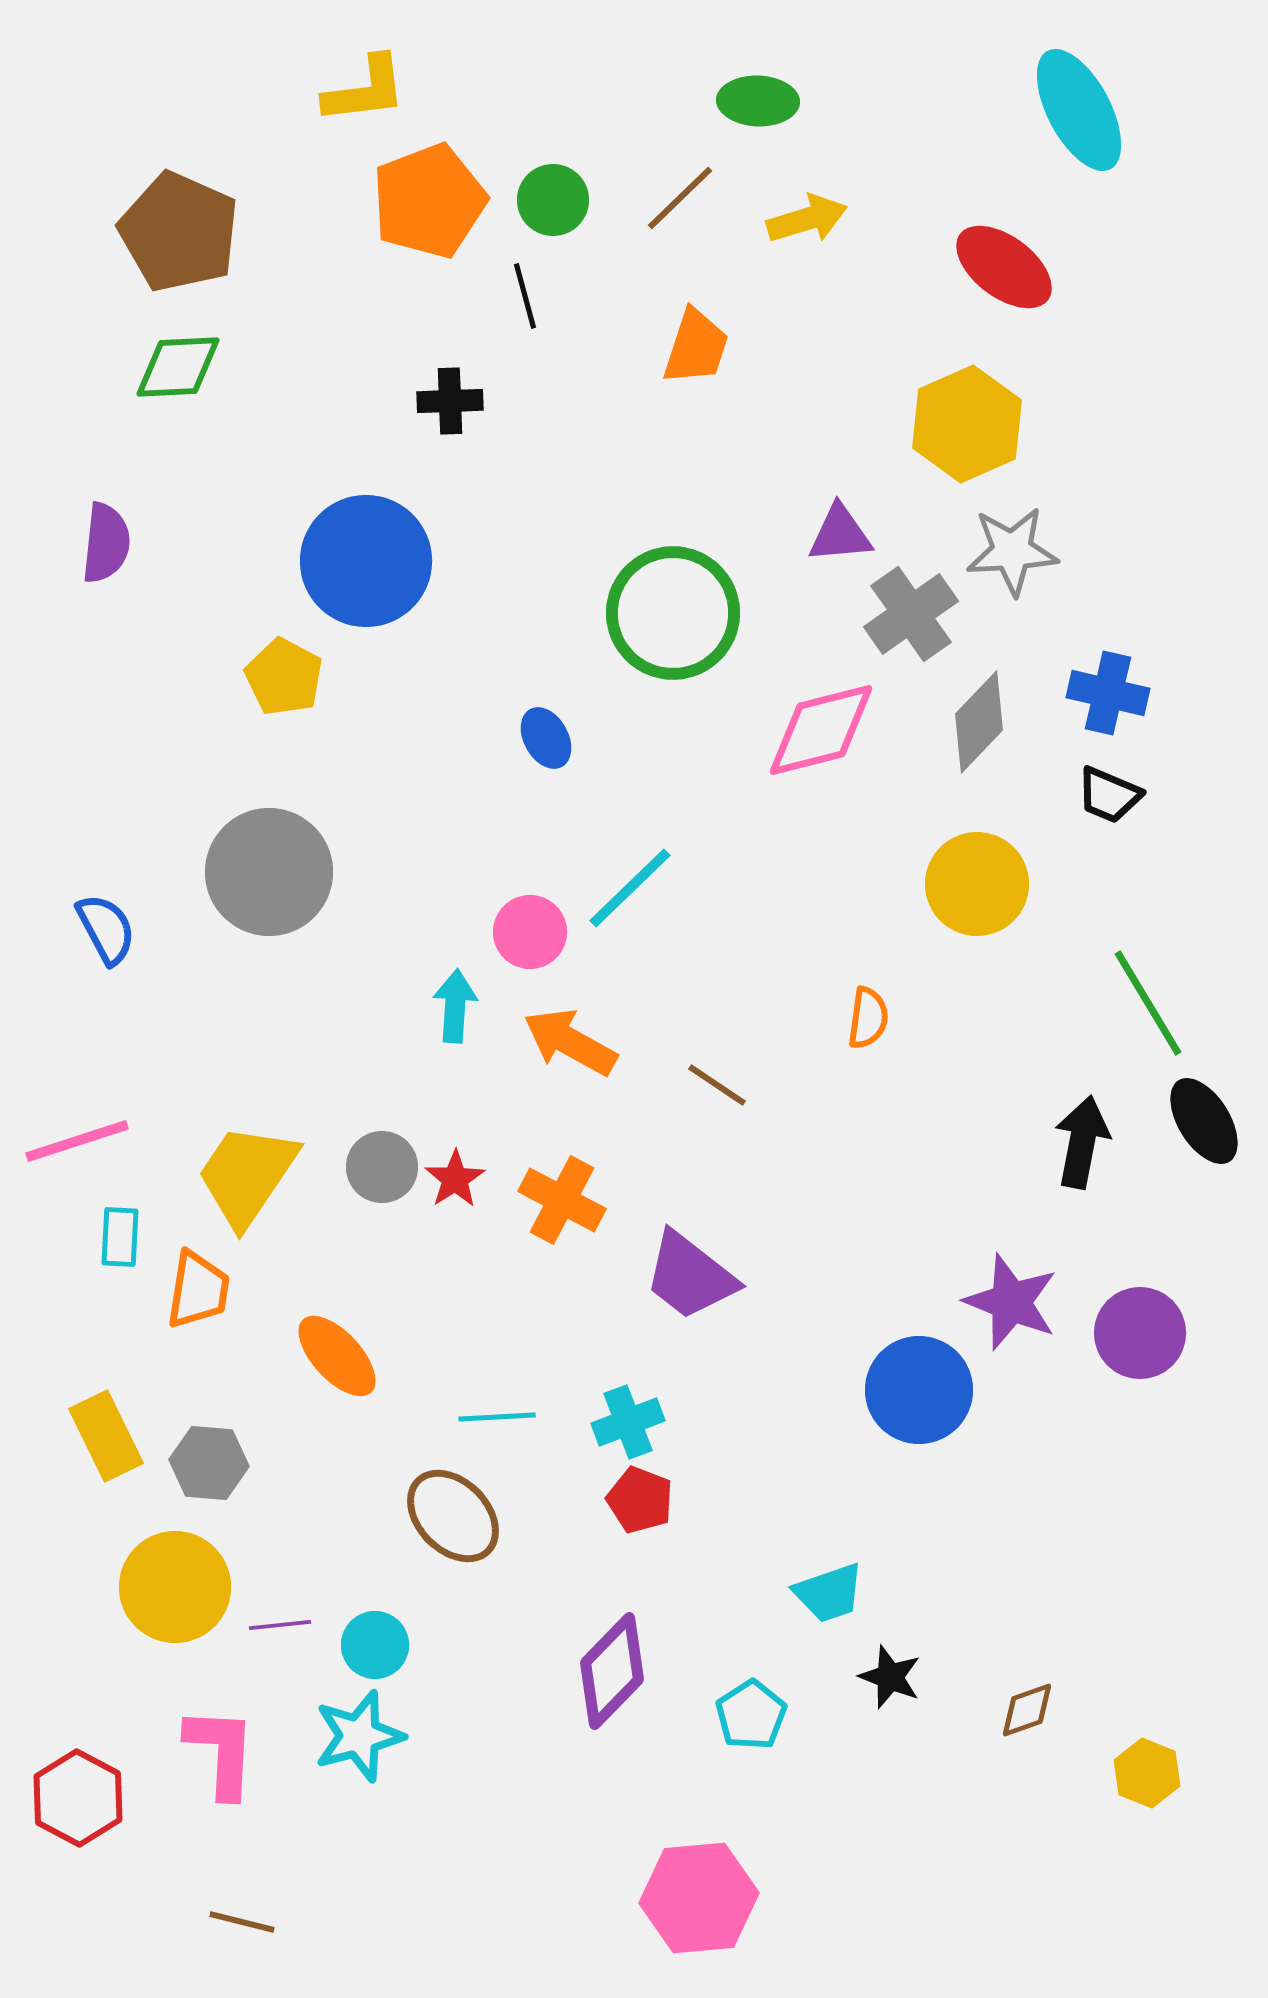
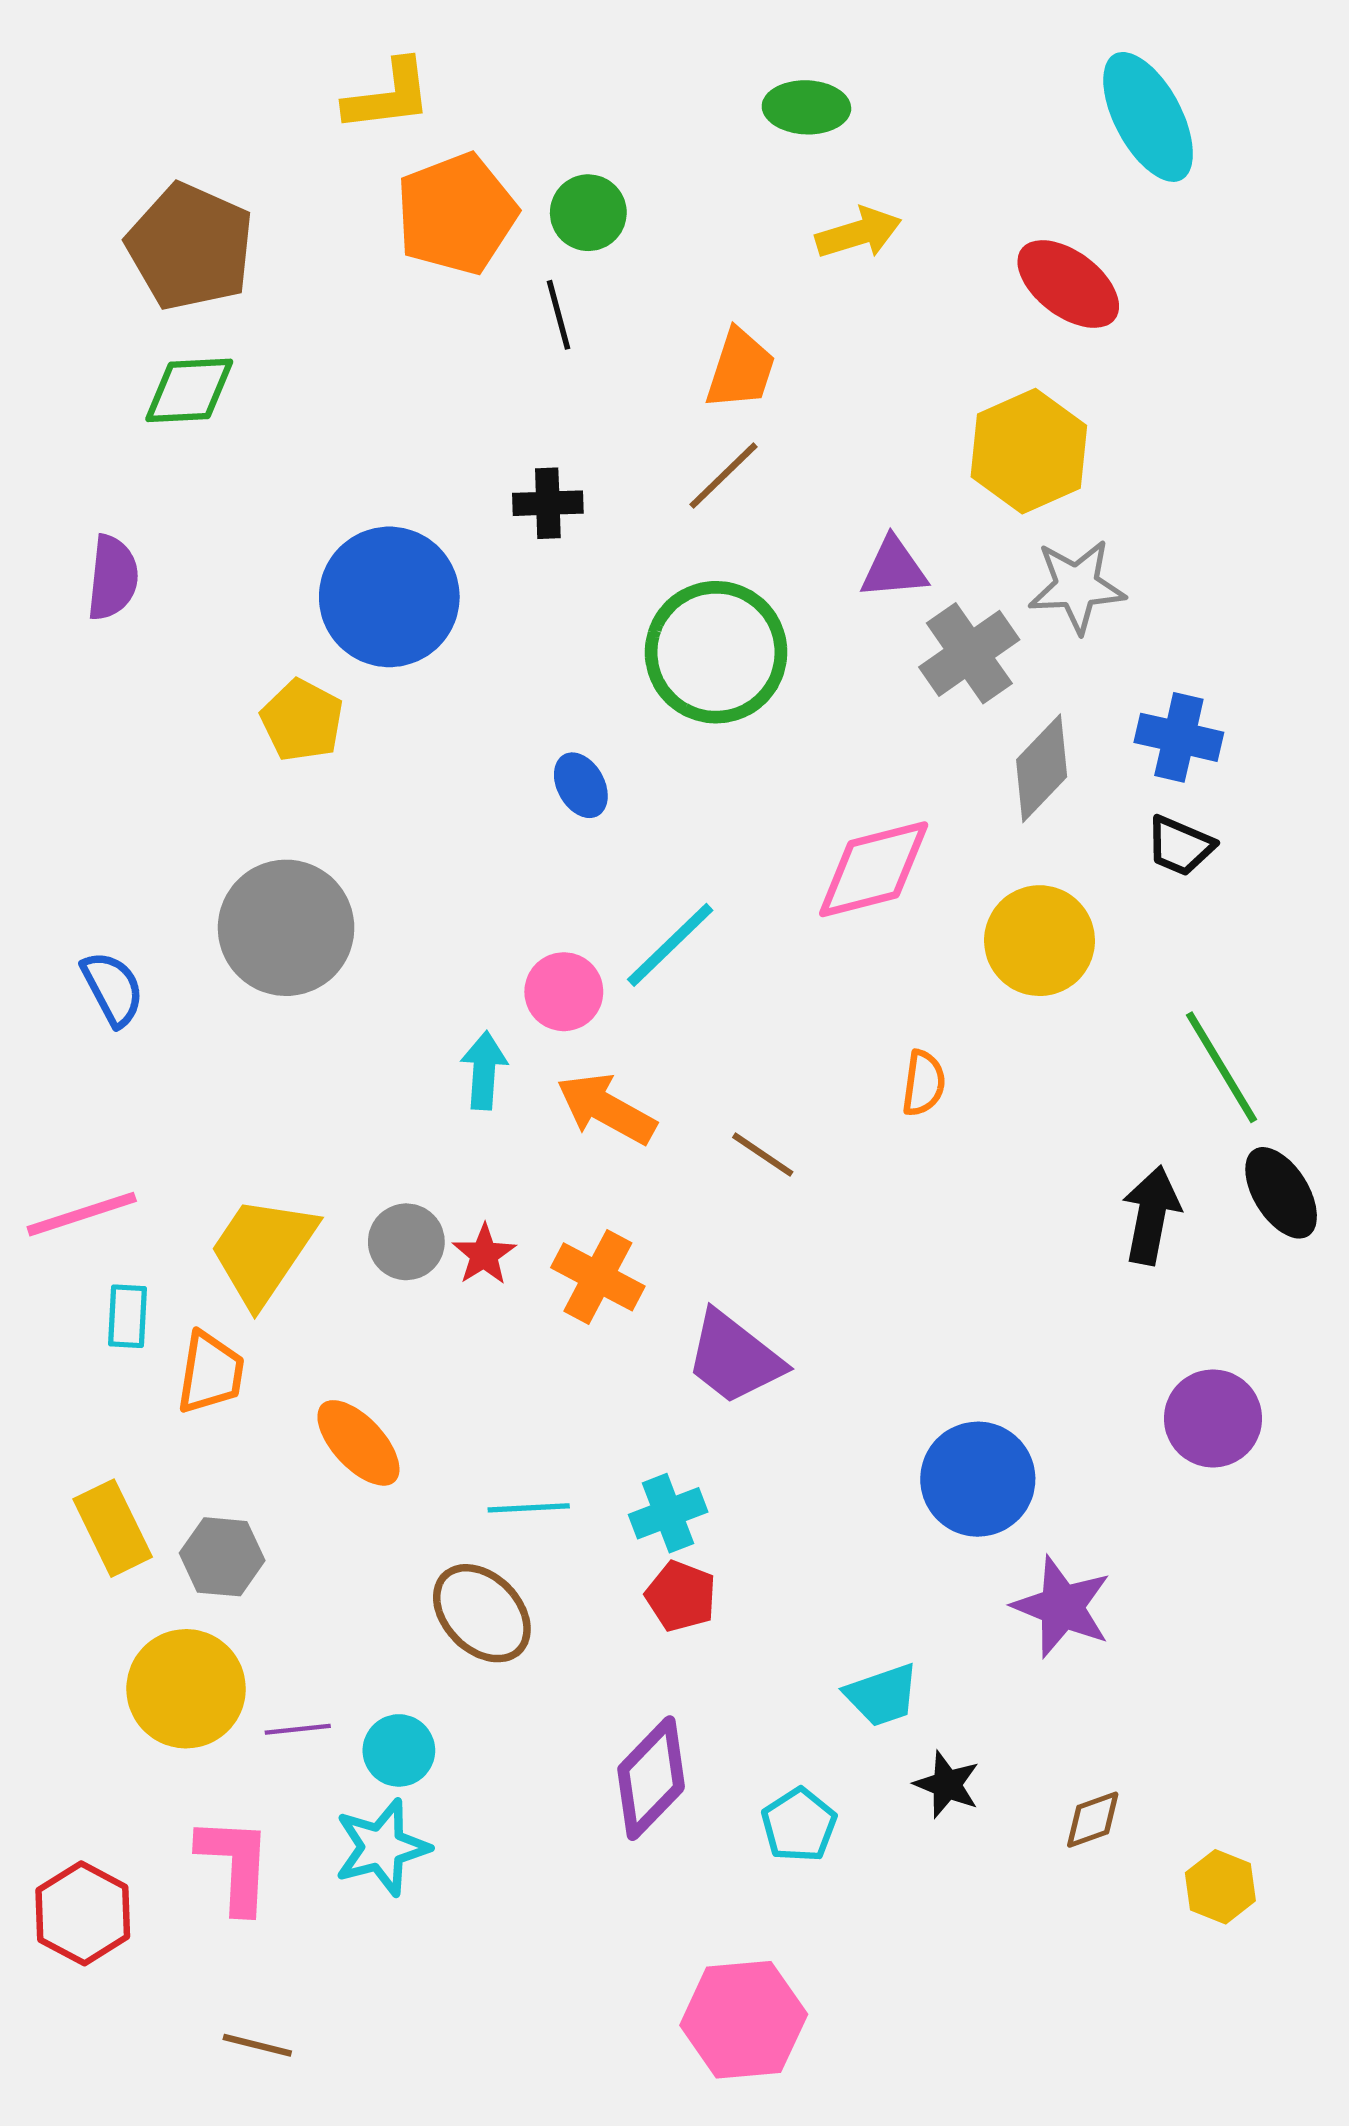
brown line: (680, 198) -> (723, 476), moved
black cross: (450, 401) -> (548, 503), moved
pink diamond: (821, 730) -> (874, 869), moved
purple star: (1011, 1302) -> (1062, 1607), moved

